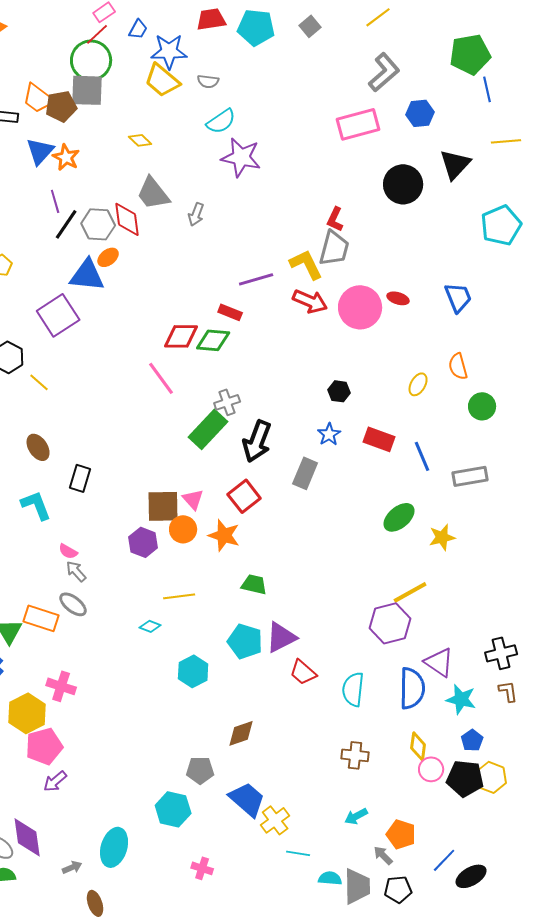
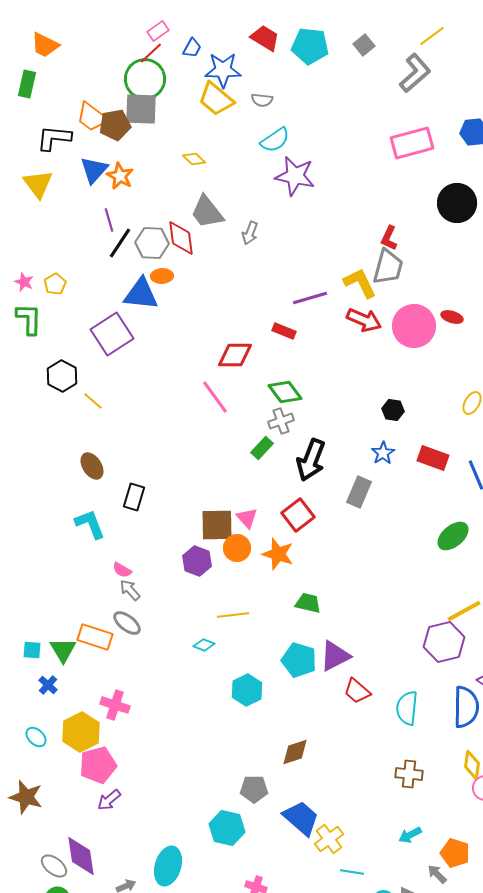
red trapezoid: (211, 19) -> (265, 38), turned 40
gray L-shape: (384, 72) -> (415, 73), moved
orange ellipse: (108, 257) -> (162, 276), turned 35
green diamond: (213, 340) -> (285, 392), moved, turned 48
green rectangle: (208, 429) -> (262, 448), size x0.6

